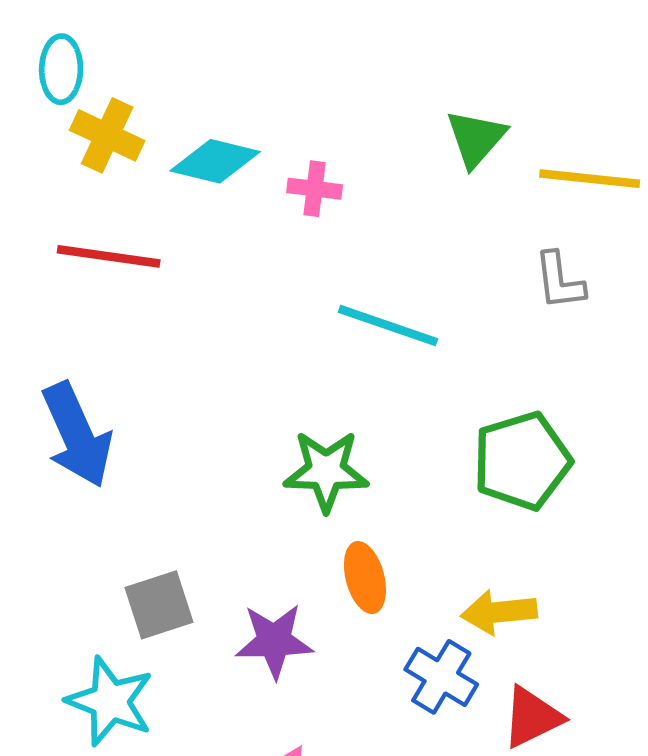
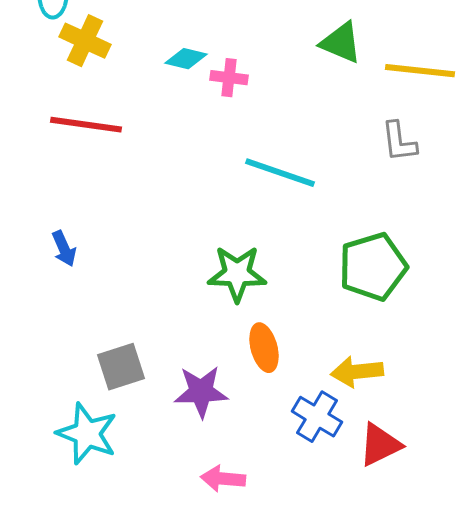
green triangle: (476, 138) -> (341, 43), turned -48
cyan diamond: (215, 161) -> (186, 59), moved, size x0.7
blue arrow: (77, 435) -> (64, 249), size x0.5

